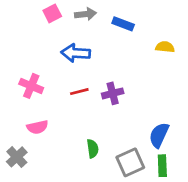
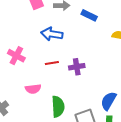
pink semicircle: (37, 127) -> (33, 89), moved
green semicircle: (93, 149) -> (58, 107), size x1.5

